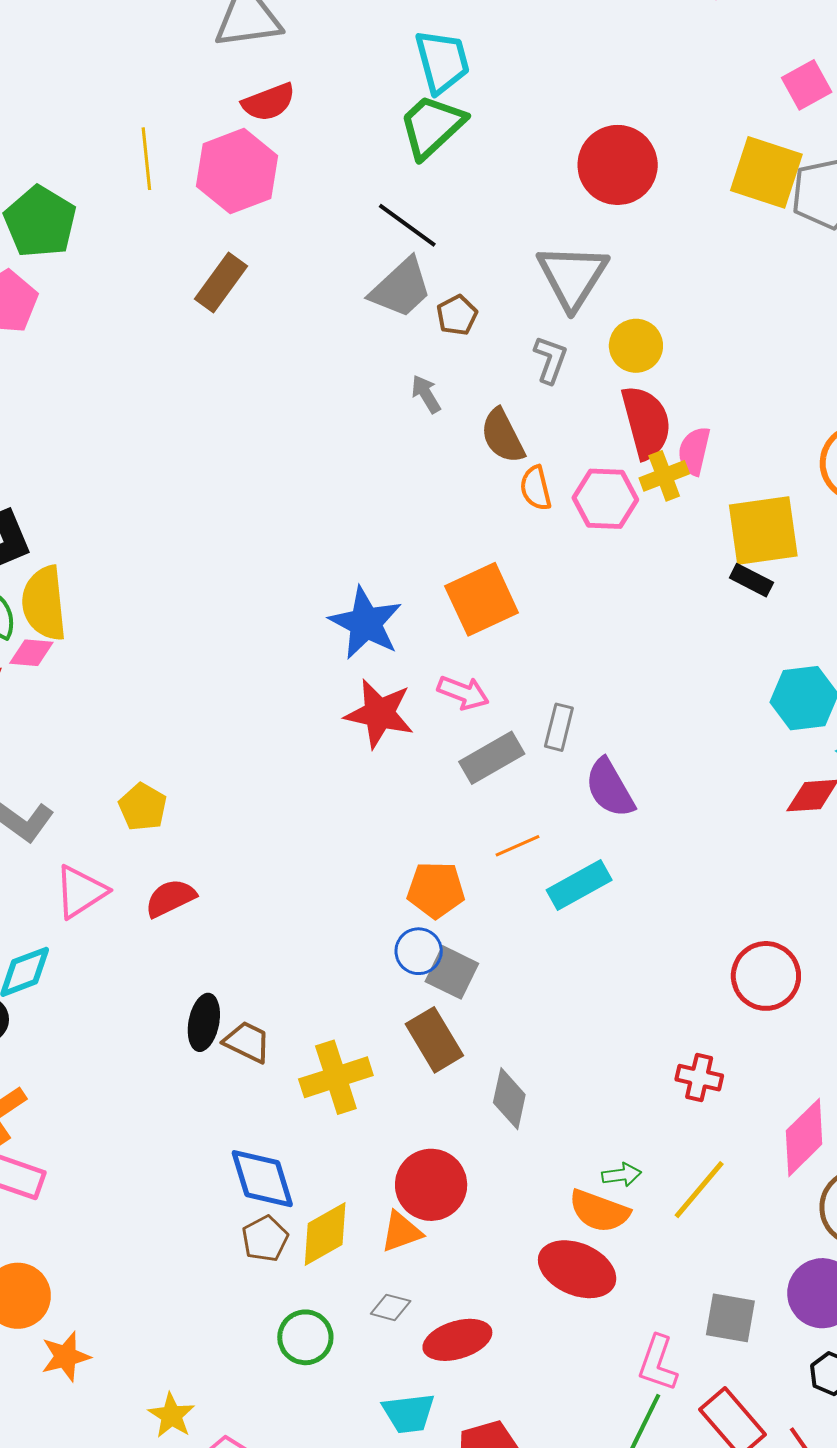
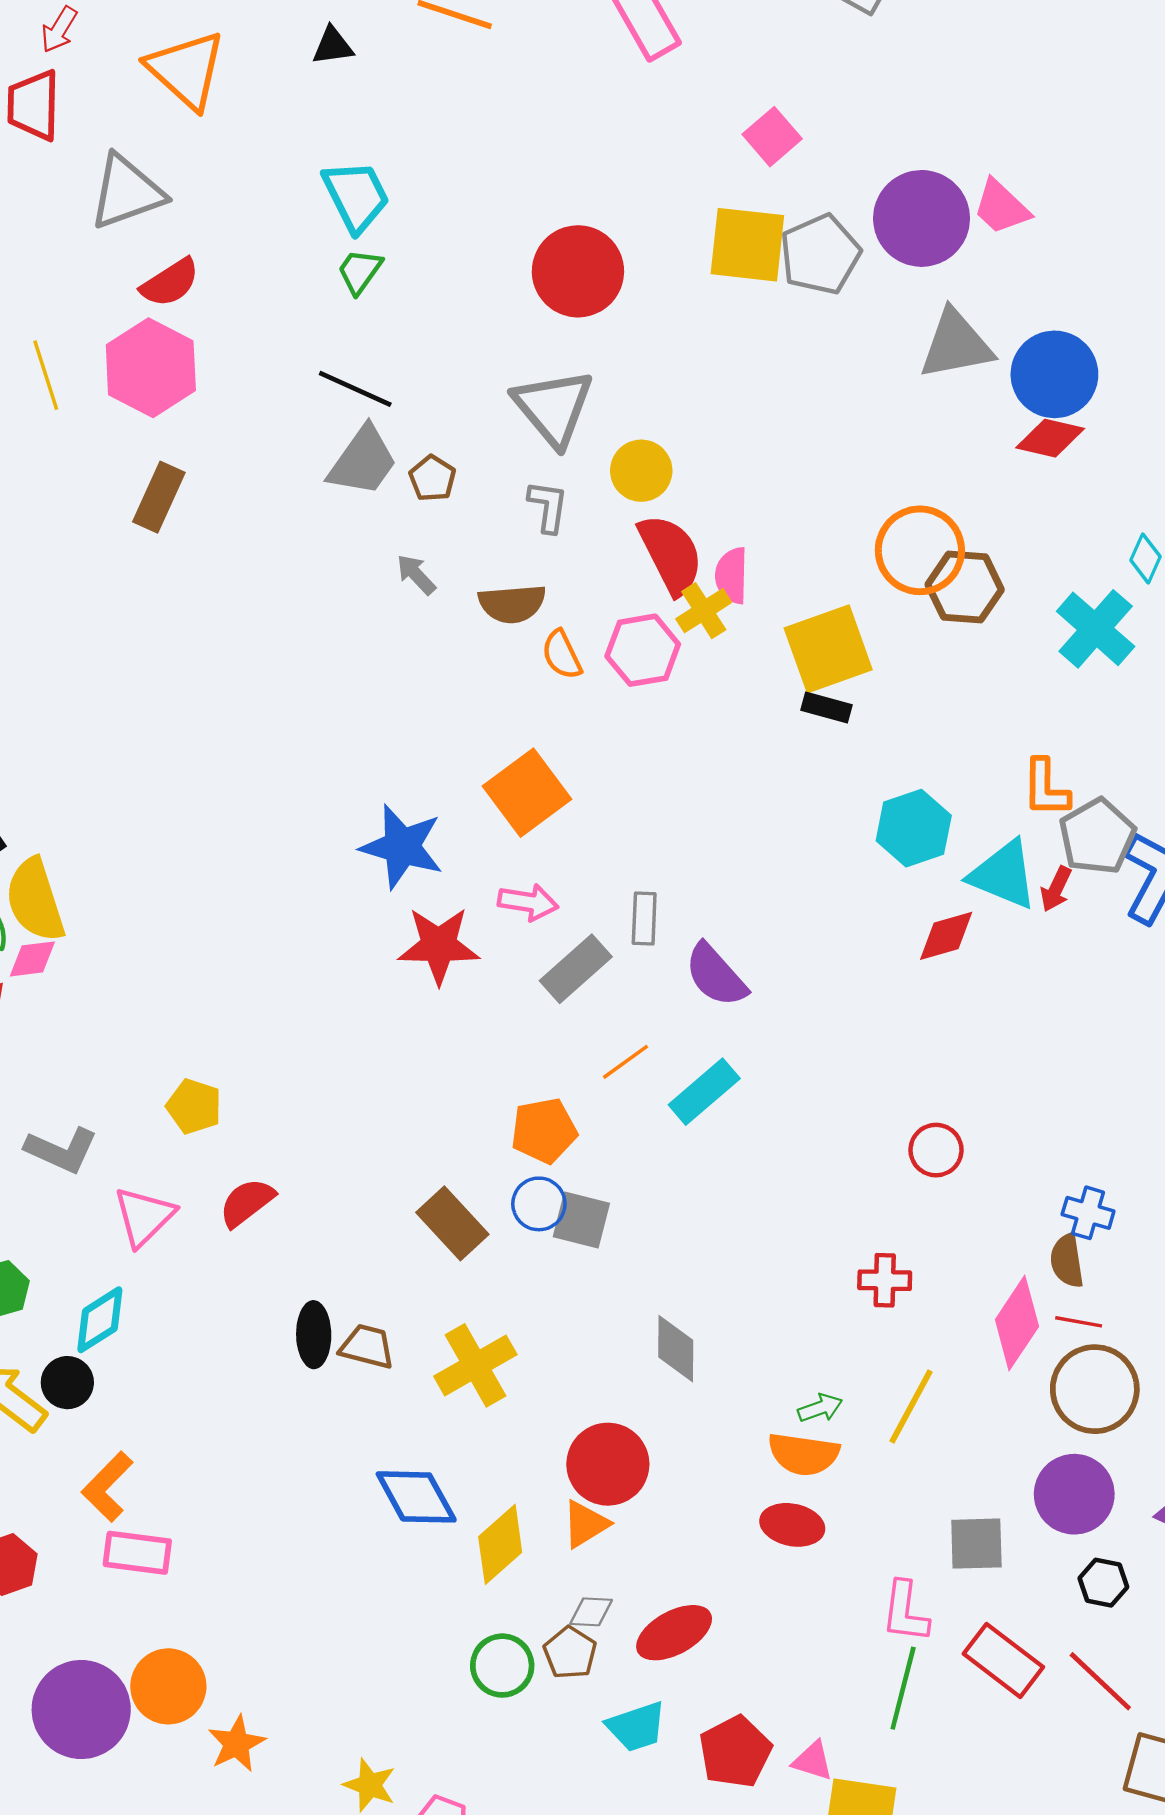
green trapezoid: (432, 126) -> (360, 271), size x0.6
brown semicircle: (503, 436) -> (512, 604), turned -56
red circle: (766, 976) -> (936, 1150), size x0.7
brown rectangle: (434, 1040) -> (452, 1223), moved
brown pentagon: (265, 1239) -> (570, 1653), moved
red ellipse: (577, 1269) -> (792, 1525), size x0.7

